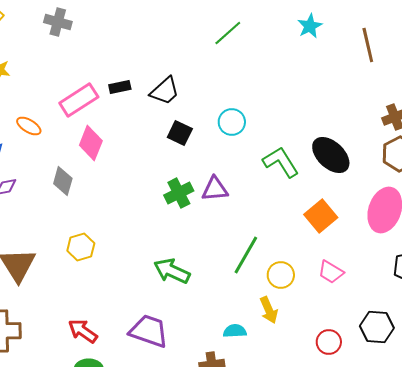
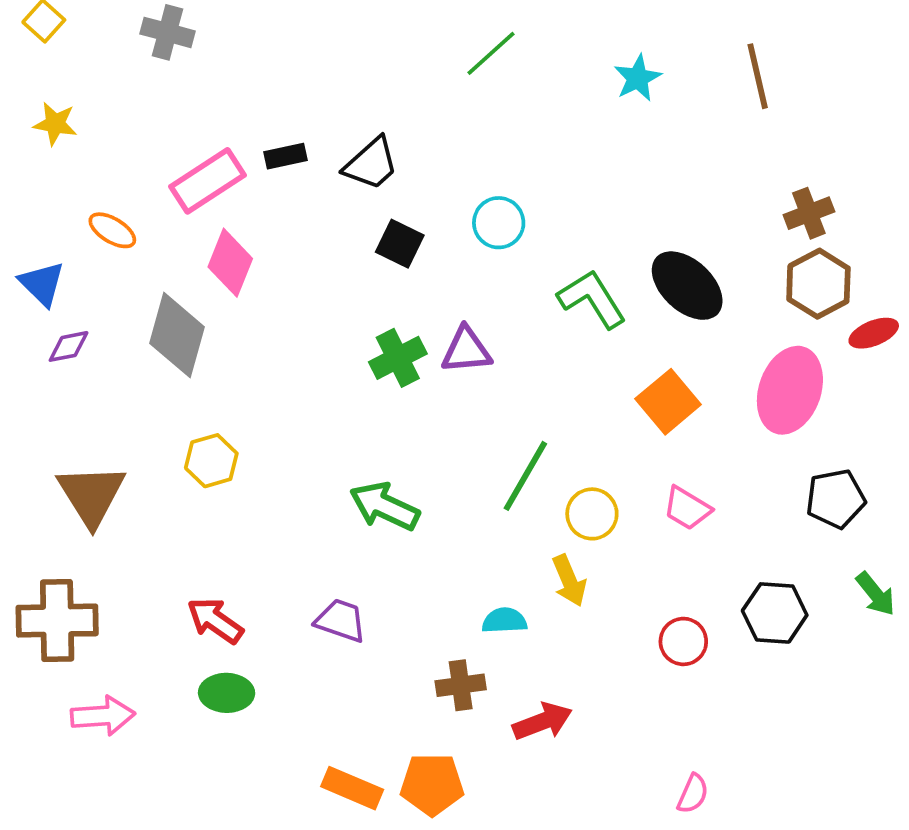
cyan star: (310, 26) -> (638, 78), moved
gray diamond: (63, 181) -> (177, 335), size x1.5
purple trapezoid: (149, 331) -> (341, 621), size x0.7

